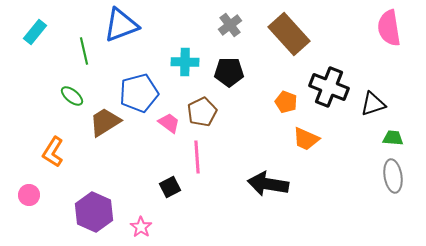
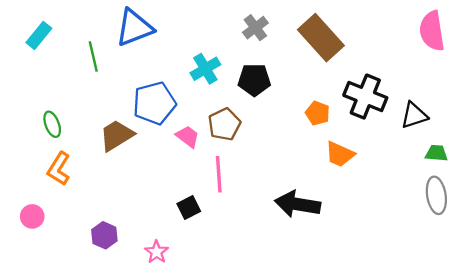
cyan cross: (185, 62) -> (205, 69), turned -32
green ellipse: (72, 96) -> (52, 124), moved, turned 30
purple hexagon: (94, 212) -> (104, 235), size x0.6

